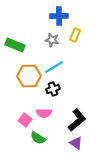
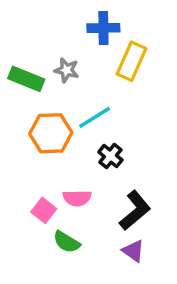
yellow rectangle: (75, 35) -> (131, 61), size x1.5
gray star: (52, 40) -> (67, 70), moved
black cross: (53, 89) -> (110, 156), moved, turned -32

